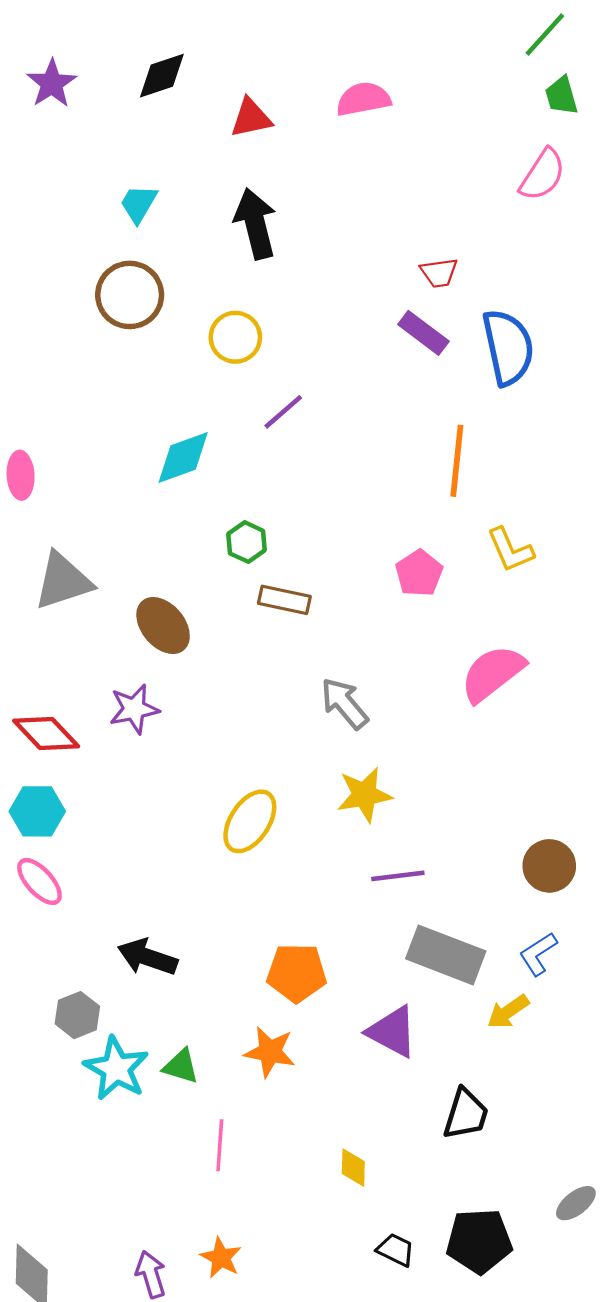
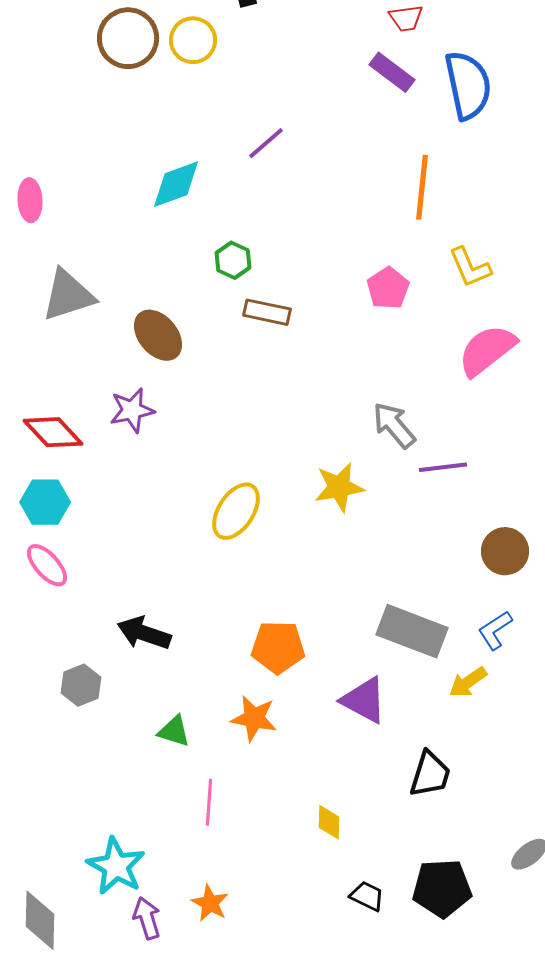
yellow circle: (235, 337) -> (193, 40), moved
pink semicircle: (492, 673) -> (487, 350), moved
gray arrow: (344, 703) -> (394, 425), moved
purple line: (398, 876) -> (443, 467), moved
cyan star: (116, 1068) -> (116, 866), moved

